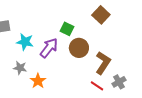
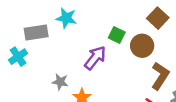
cyan star: (25, 42) -> (66, 18), moved
brown circle: (79, 48) -> (142, 46), moved

